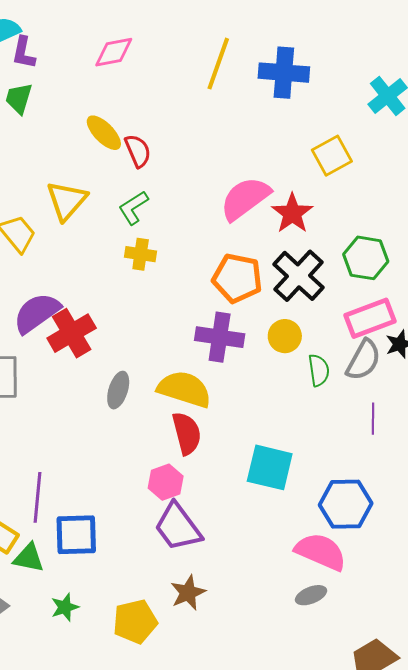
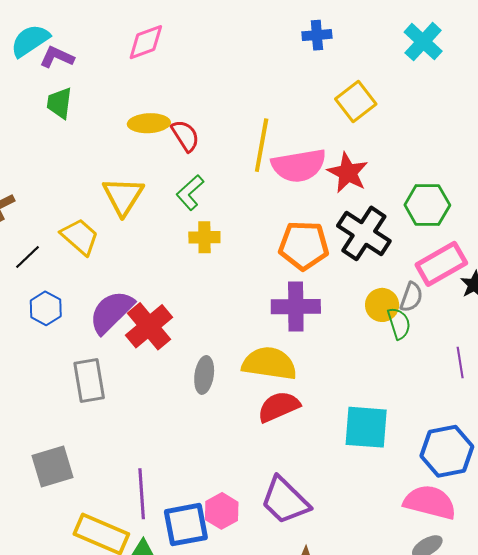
purple L-shape: (24, 53) -> (57, 57), turned 112
yellow line: (218, 64) -> (262, 145), moved
blue cross: (284, 73) -> (317, 35), size x0.6
yellow ellipse: (104, 133) -> (149, 123), turned -39
yellow square: (332, 156) -> (356, 102), moved
pink semicircle: (245, 198) -> (299, 166), turned -144
yellow circle: (285, 336) -> (382, 305), moved
gray semicircle: (363, 360) -> (411, 297), moved, size x0.7
red semicircle: (187, 433) -> (279, 407), turned -90
pink hexagon: (166, 482) -> (222, 511), moved

